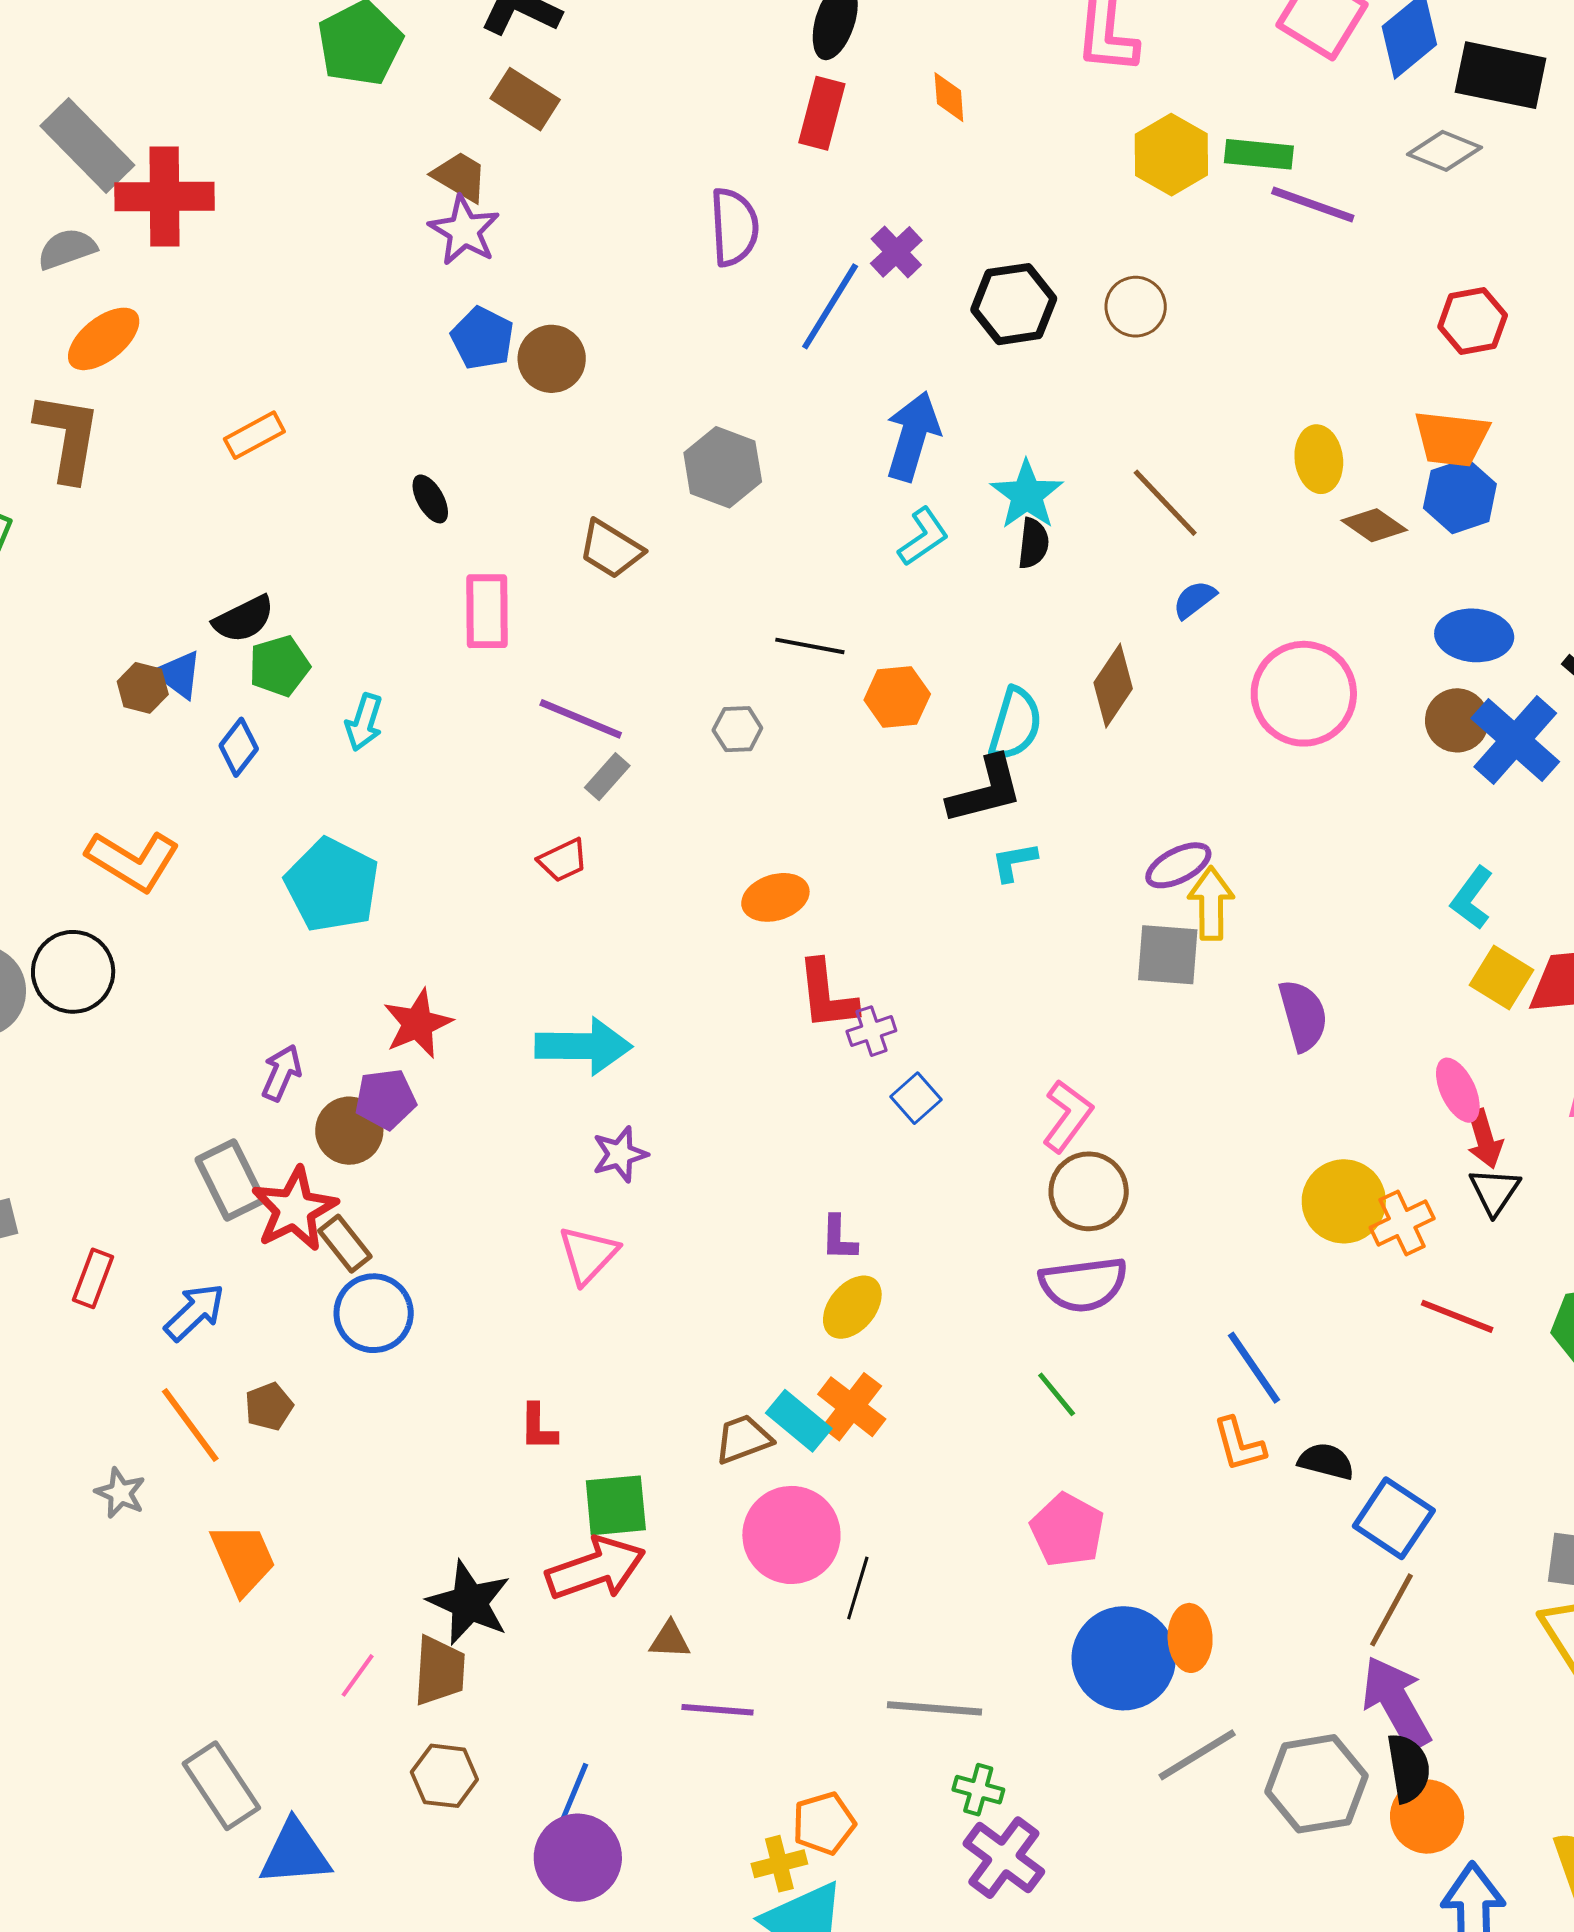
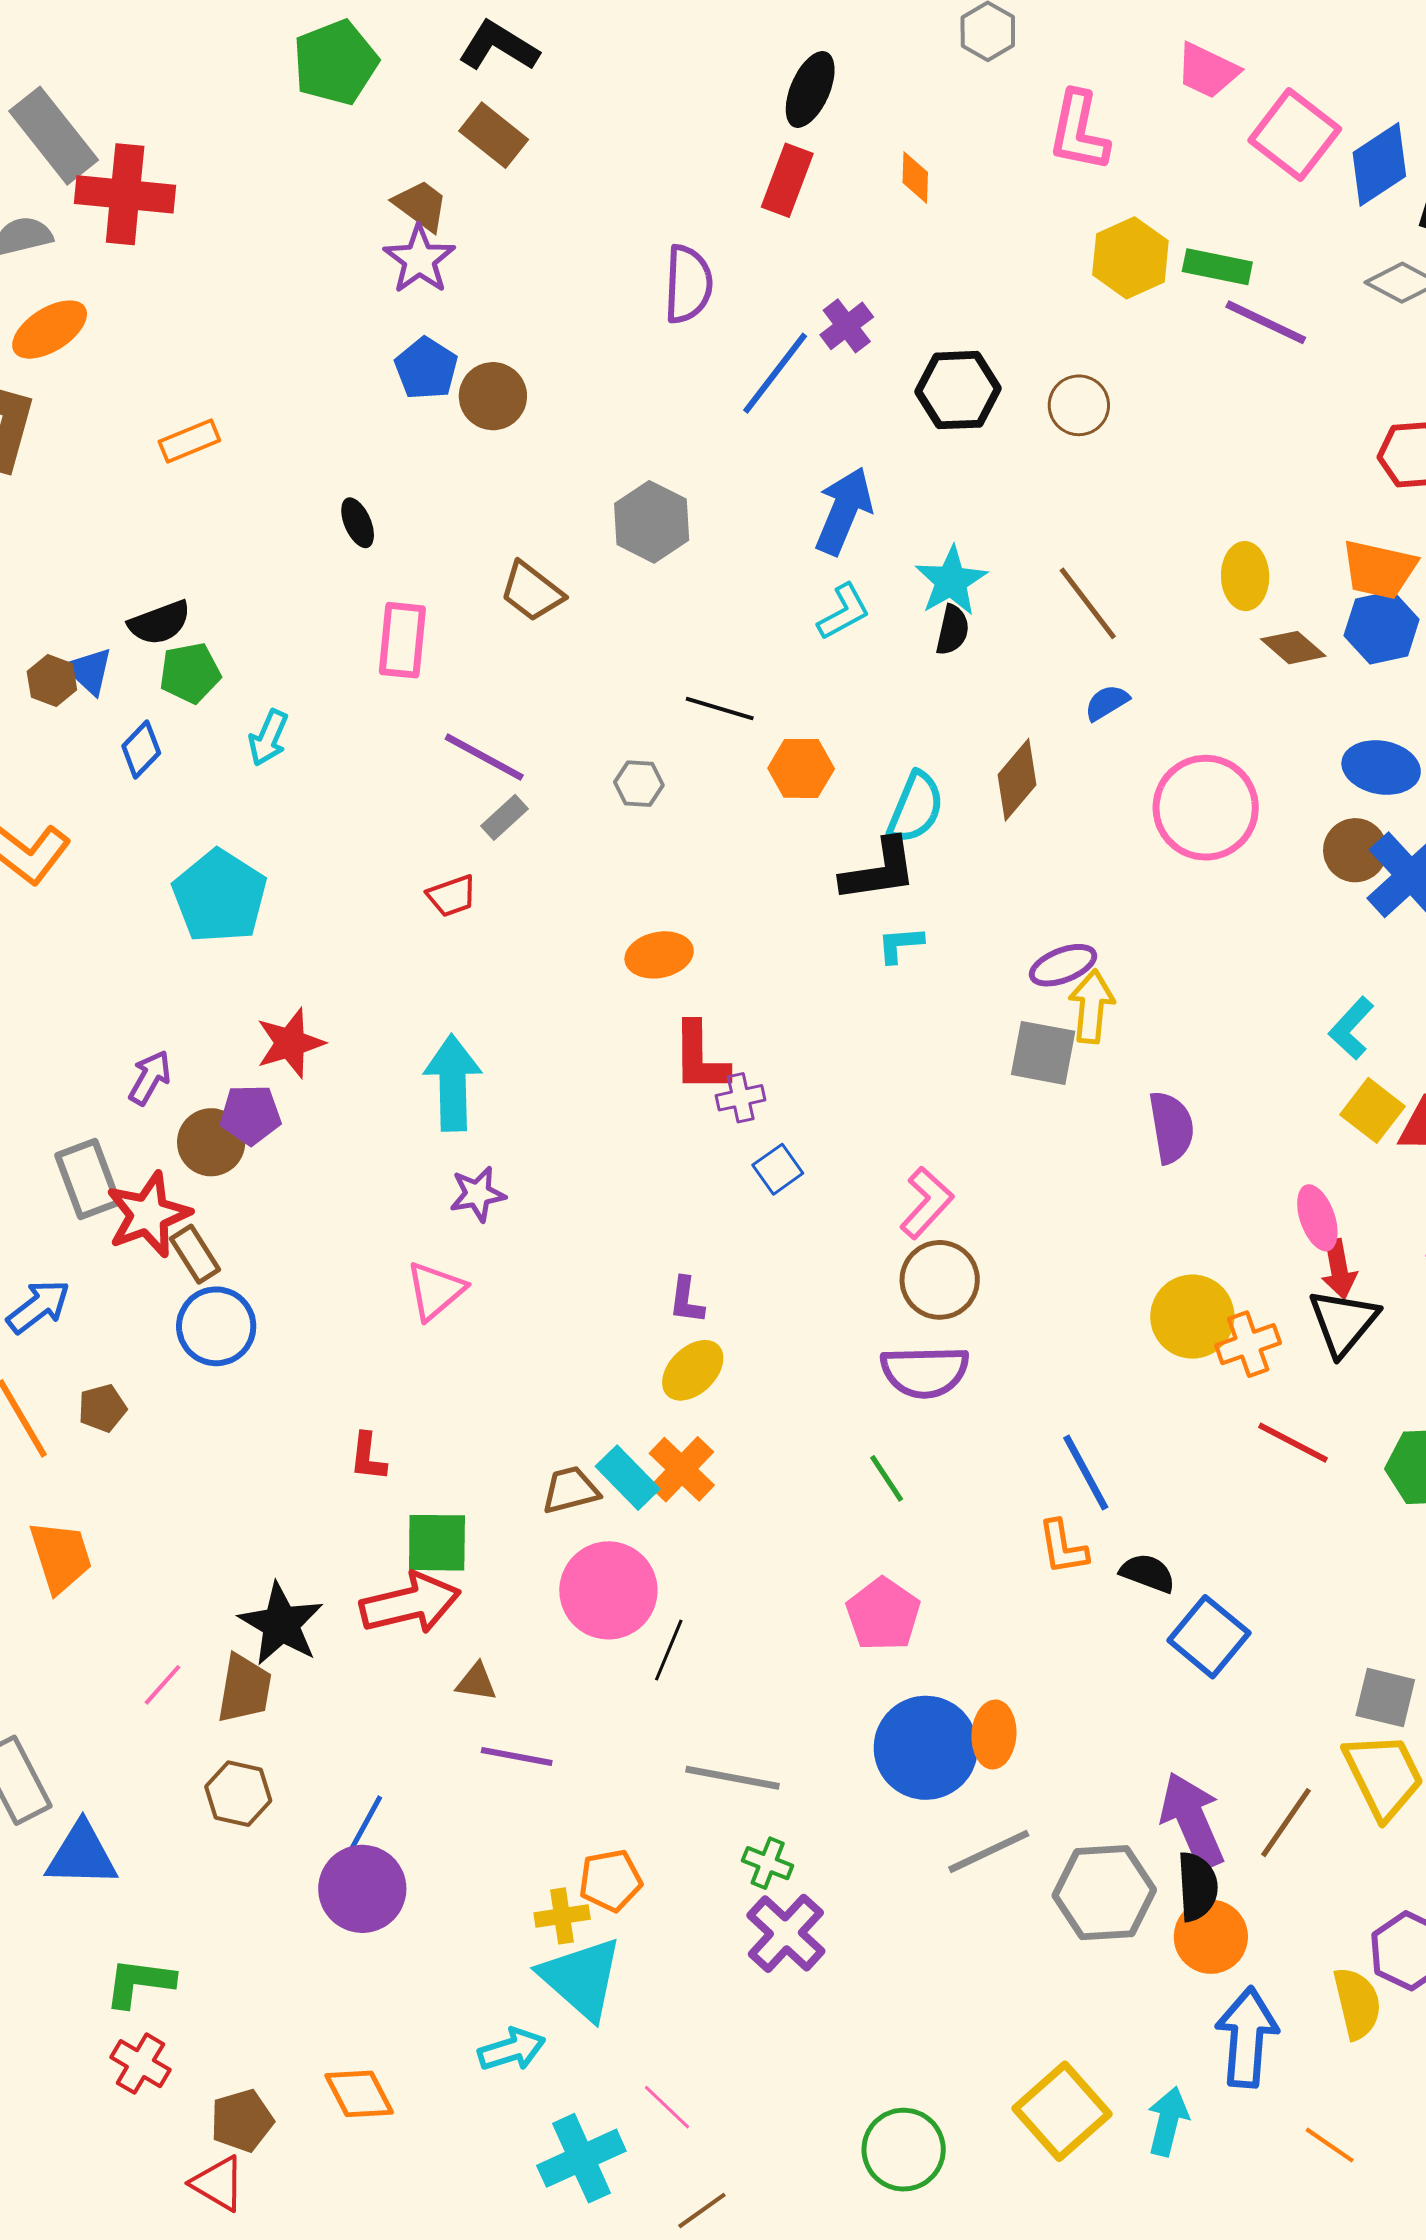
cyan arrow: (583, 1046) -> (453, 1083), turned -98
black triangle: (1495, 1191) -> (1343, 1322), size x1.4
brown line: (1391, 1610) -> (1286, 1823), moved

